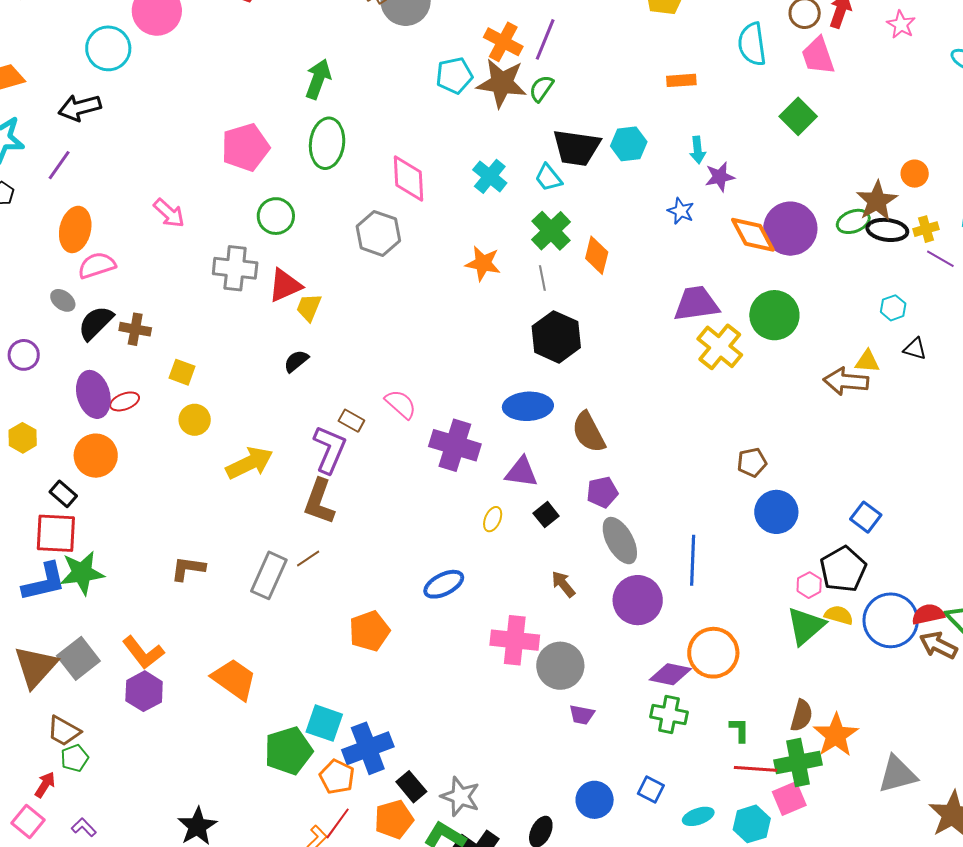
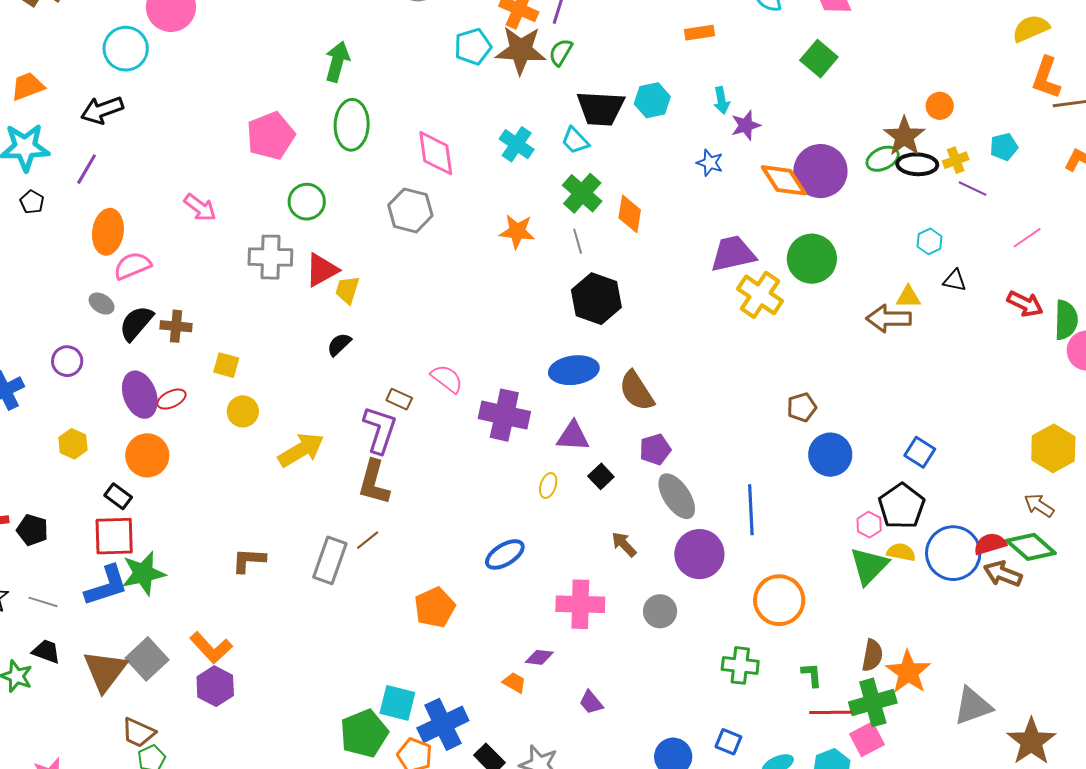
gray circle: (560, 666) -> (660, 611), moved, size x0.7
purple diamond: (670, 674) -> (539, 657), moved, size x0.7
orange trapezoid: (234, 679) -> (514, 683), moved, size x0.5
purple trapezoid: (582, 715) -> (591, 702), moved, turned 44

